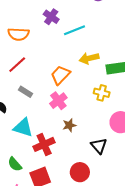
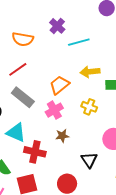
gray rectangle: (26, 92) -> (23, 97), size x1.6
yellow cross: (102, 93) -> (89, 107), moved
red cross: (44, 144) -> (35, 152), turned 30

